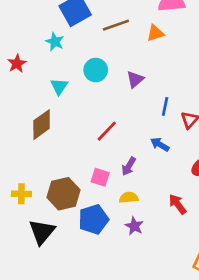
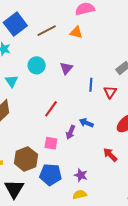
orange triangle: (155, 33) -> (76, 32), turned 40
blue arrow: (160, 144) -> (86, 123), moved
yellow semicircle: (129, 198) -> (80, 195), moved
blue pentagon: (93, 219) -> (50, 175), turned 30

